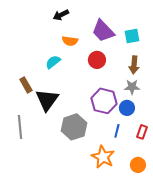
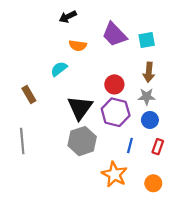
red circle: (97, 60) -> (114, 84), moved
black triangle: (47, 100) -> (80, 108), moved
blue circle: (127, 108) -> (150, 120), moved

